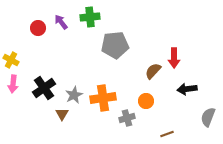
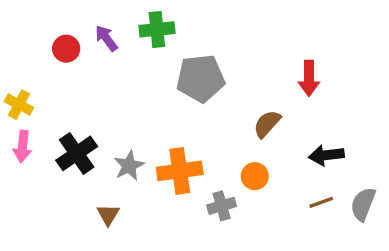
red arrow: (174, 58) -> (309, 78), moved
brown triangle: (62, 114) -> (108, 215), moved
brown line: (167, 134) -> (321, 202), moved

